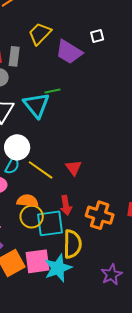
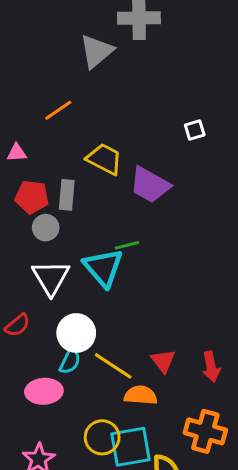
yellow trapezoid: (40, 34) -> (104, 159), turned 75
white square: (97, 36) -> (195, 130), moved
orange semicircle: (28, 201) -> (141, 395), moved
red arrow: (66, 205) -> (211, 367), moved

